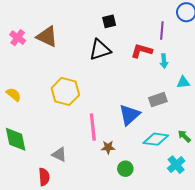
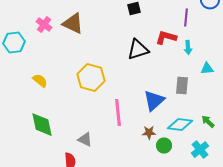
black triangle: (100, 50) -> (138, 50), moved
gray rectangle: (158, 100) -> (182, 86), turned -66
brown star: (108, 147) -> (149, 133), moved
green circle: (125, 169) -> (164, 146), moved

